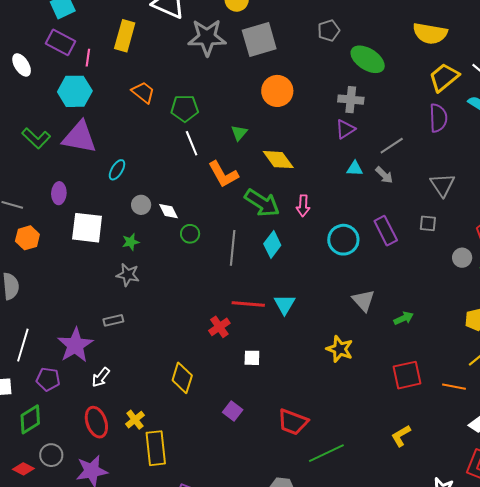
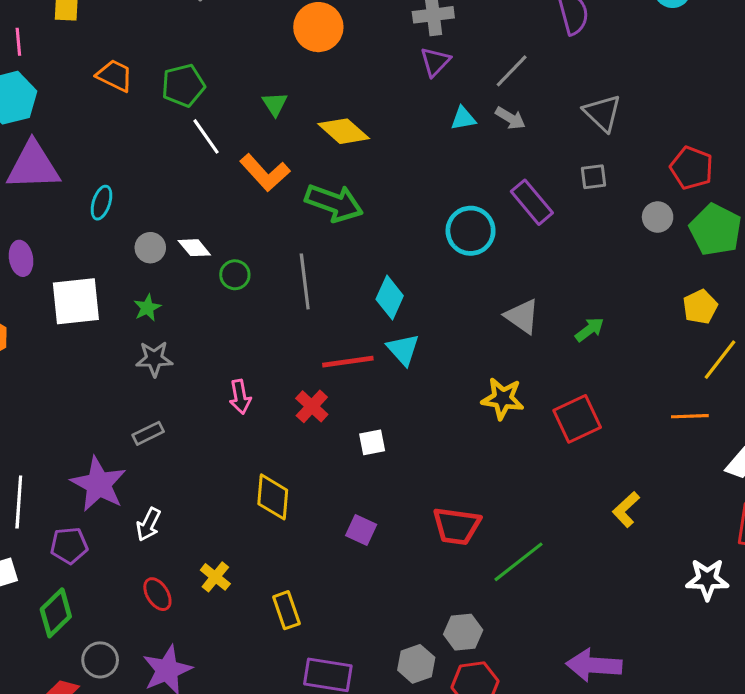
pink arrow: (303, 206) -> (240, 397), moved
cyan diamond: (272, 244) -> (390, 297), moved
red square: (407, 375) -> (577, 419), moved
red ellipse: (96, 422) -> (157, 594), size x0.7
yellow rectangle: (156, 448) -> (286, 610), moved, size x0.7

